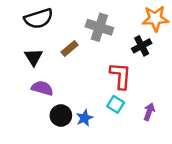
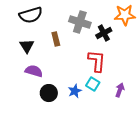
black cross: (142, 46) -> (104, 33), moved
brown rectangle: (70, 48) -> (56, 39), turned -64
blue star: (84, 118) -> (75, 91), moved

